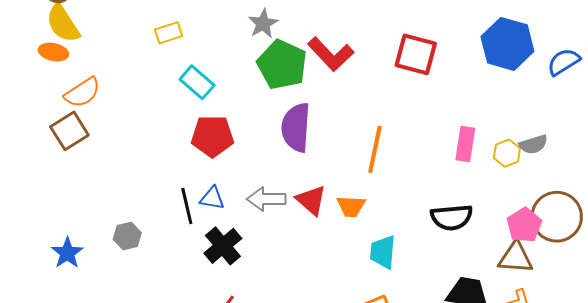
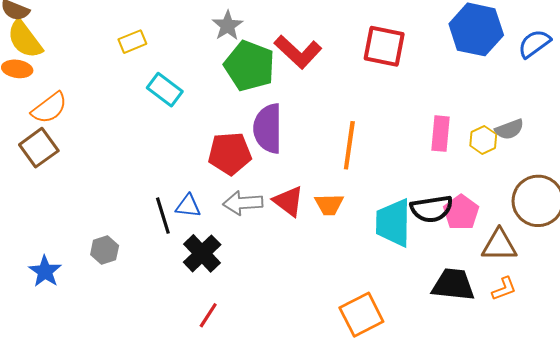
red pentagon: (212, 136) -> (230, 153), moved
pink pentagon: (524, 225) -> (461, 212), moved
cyan trapezoid: (383, 252) -> (393, 223), moved, size x1.4

